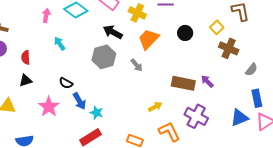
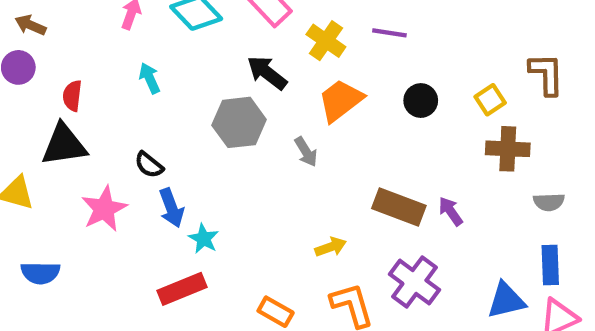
brown cross: (229, 48) -> (508, 149), turned -30
gray semicircle: (251, 70) -> (549, 202), turned 40
black triangle: (26, 80) -> (64, 145), size x1.6

